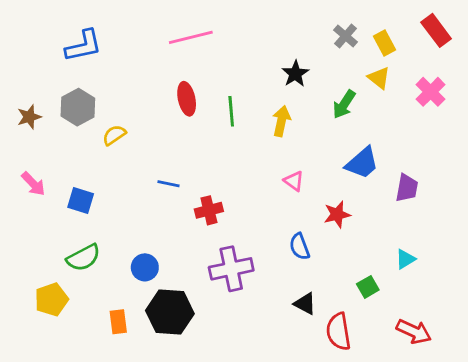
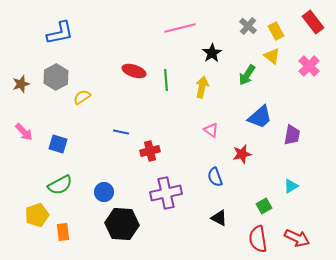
pink line: (191, 37) -> (180, 28), moved
red ellipse: (187, 99) -> (134, 71), turned -60
orange rectangle: (118, 322) -> (63, 232), moved
red semicircle: (339, 332) -> (258, 239), moved

